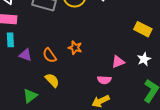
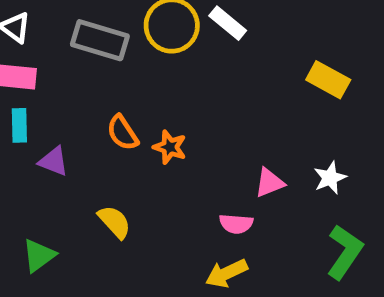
yellow rectangle: (143, 29) -> (328, 80), moved
orange semicircle: (49, 55) -> (122, 133), moved
green triangle: (30, 96) -> (39, 255), moved

